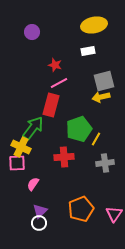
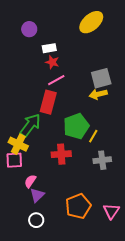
yellow ellipse: (94, 25) -> (91, 22), turned -30
white rectangle: (88, 51) -> (49, 48), moved
purple triangle: (40, 211) -> (37, 195), moved

